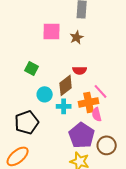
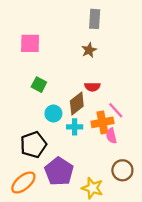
pink square: (52, 31) -> (30, 43), moved
purple pentagon: (82, 135) -> (59, 171), moved

